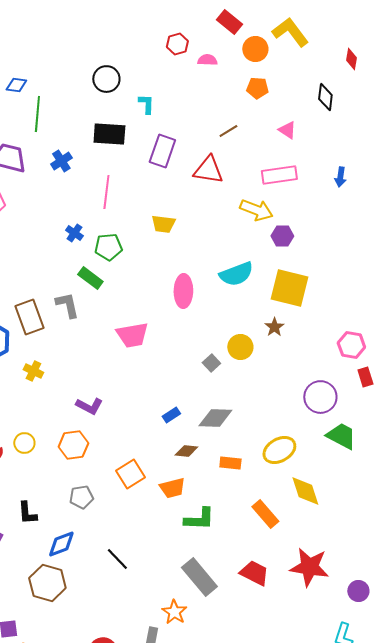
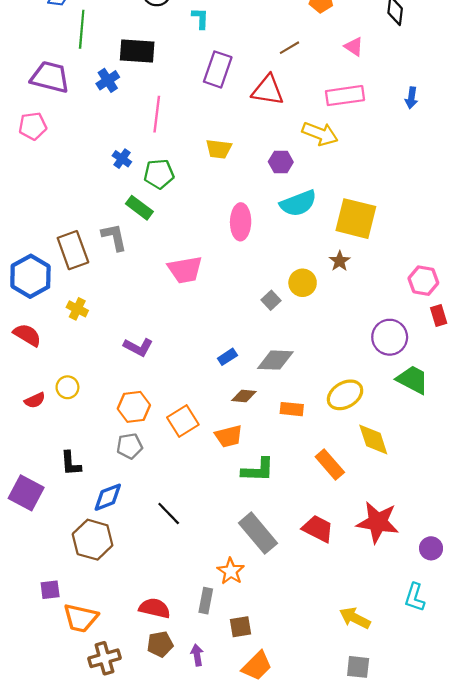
black rectangle: (109, 134) -> (137, 51), moved
purple hexagon: (282, 236) -> (281, 162), moved
orange hexagon: (73, 445) -> (134, 407), moved

